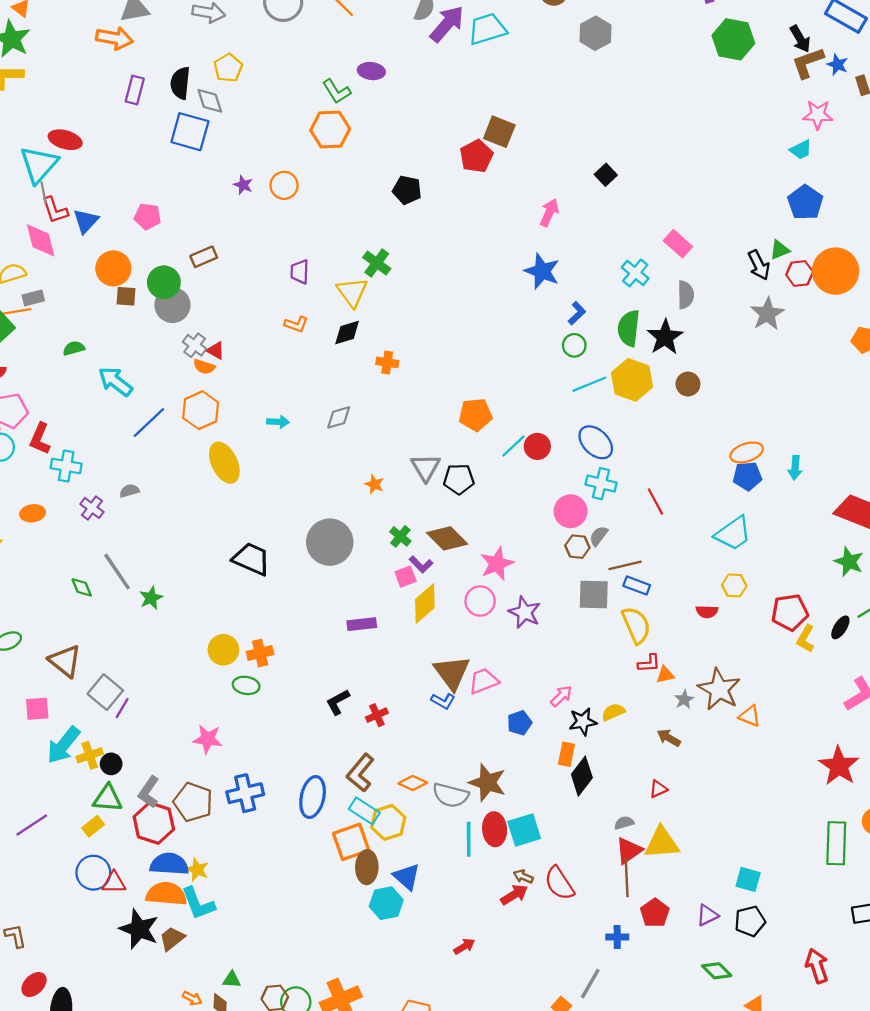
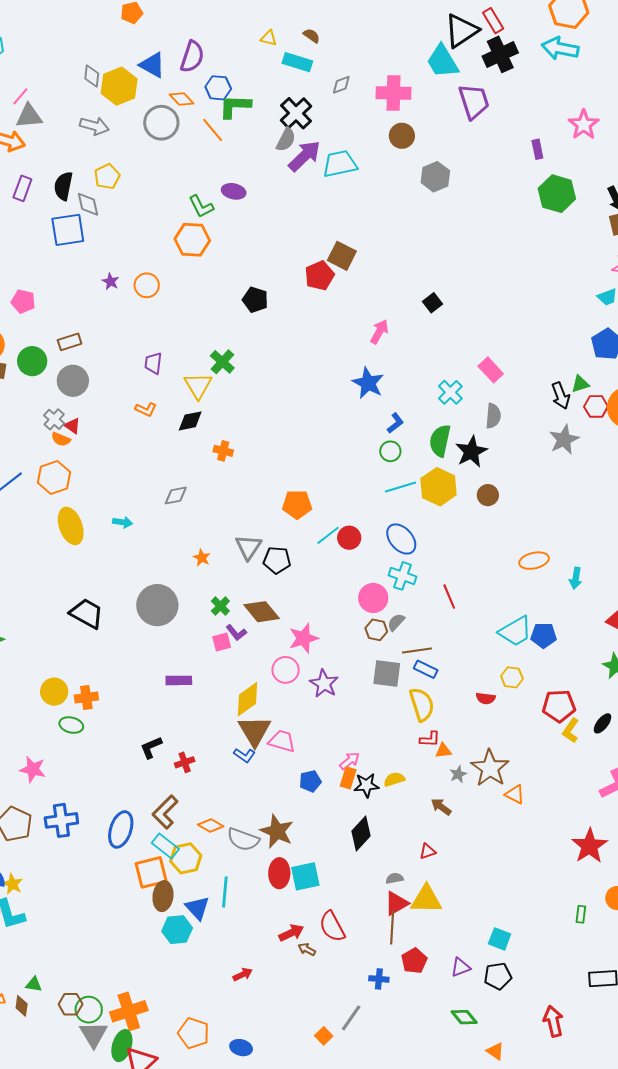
blue square: (190, 132) -> (68, 230), turned -30
gray circle: (172, 305) -> (73, 381), moved
cyan arrow: (278, 422) -> (123, 522), moved
blue pentagon: (747, 476) -> (544, 635), moved
yellow diamond: (425, 604) -> (247, 699), moved
pink trapezoid: (484, 681) -> (282, 741), turned 32
orange rectangle: (567, 754) -> (348, 778), moved
cyan line: (469, 839) -> (225, 892), moved
green rectangle: (836, 843) -> (581, 914), size x0.5
brown arrow: (523, 877) -> (307, 949), moved

